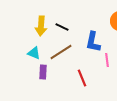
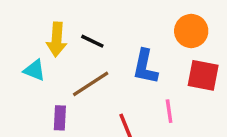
cyan triangle: (34, 53) -> (34, 70), moved
pink line: (107, 60) -> (169, 111), moved

